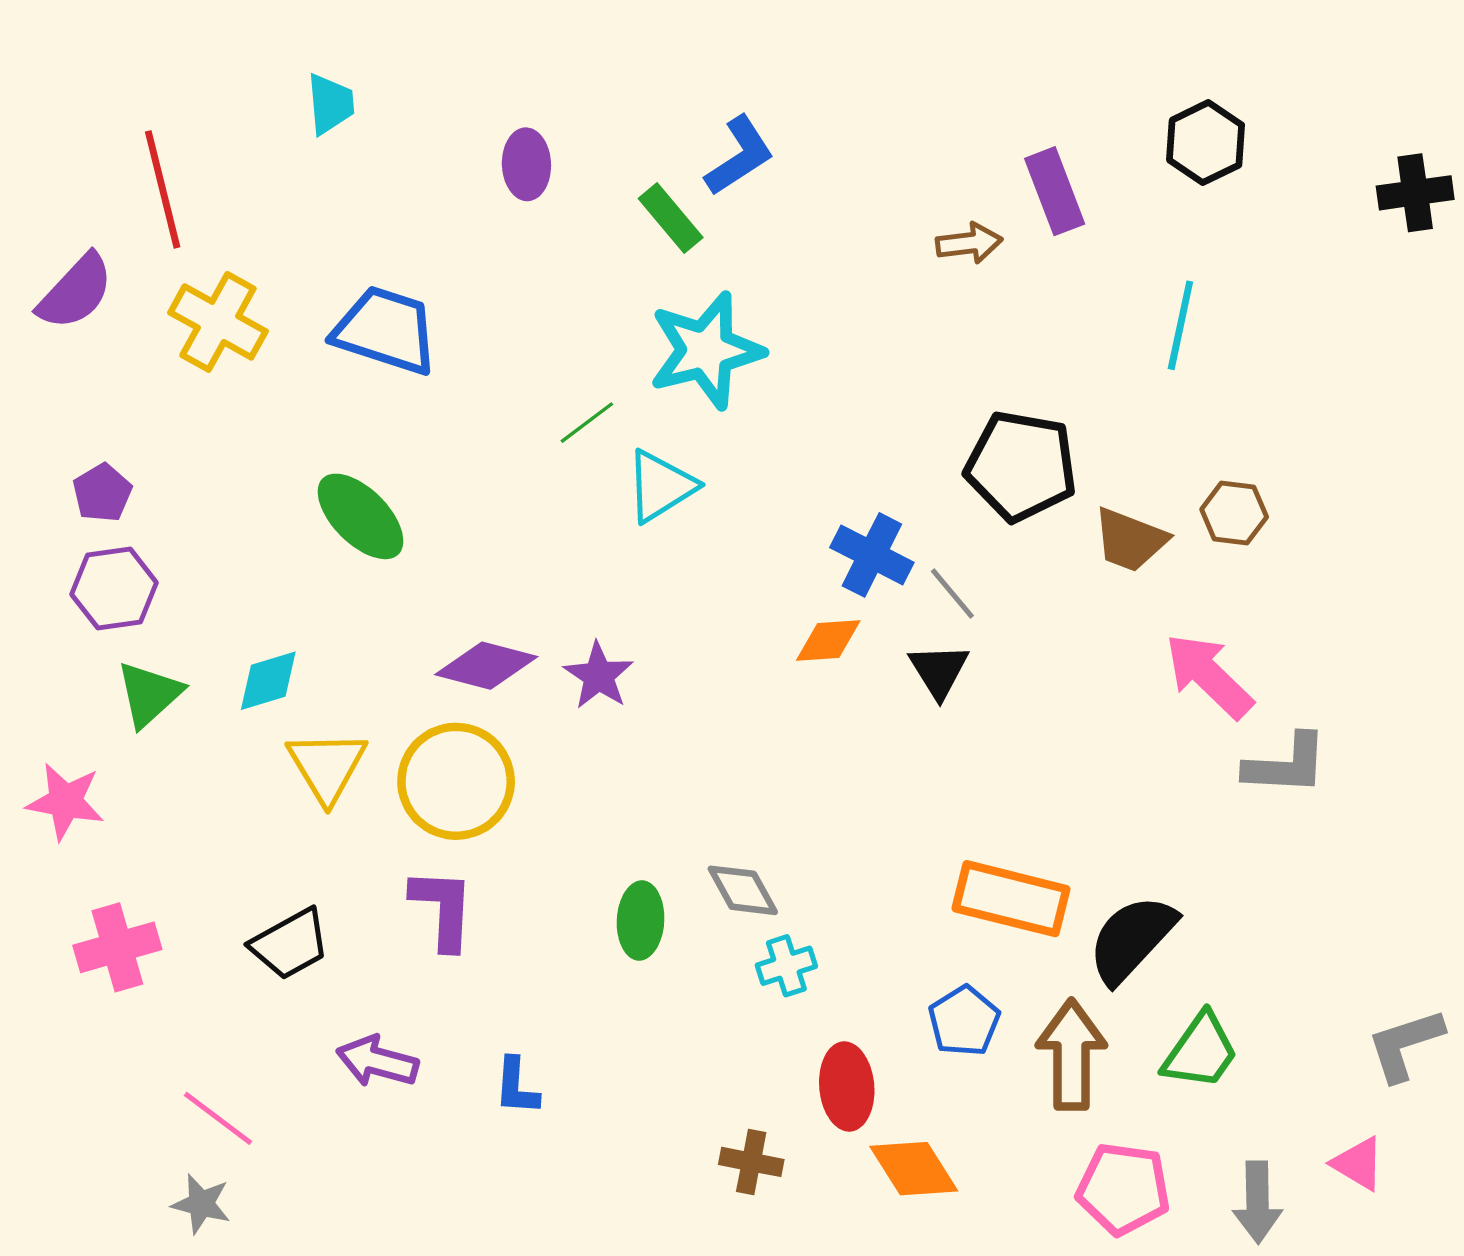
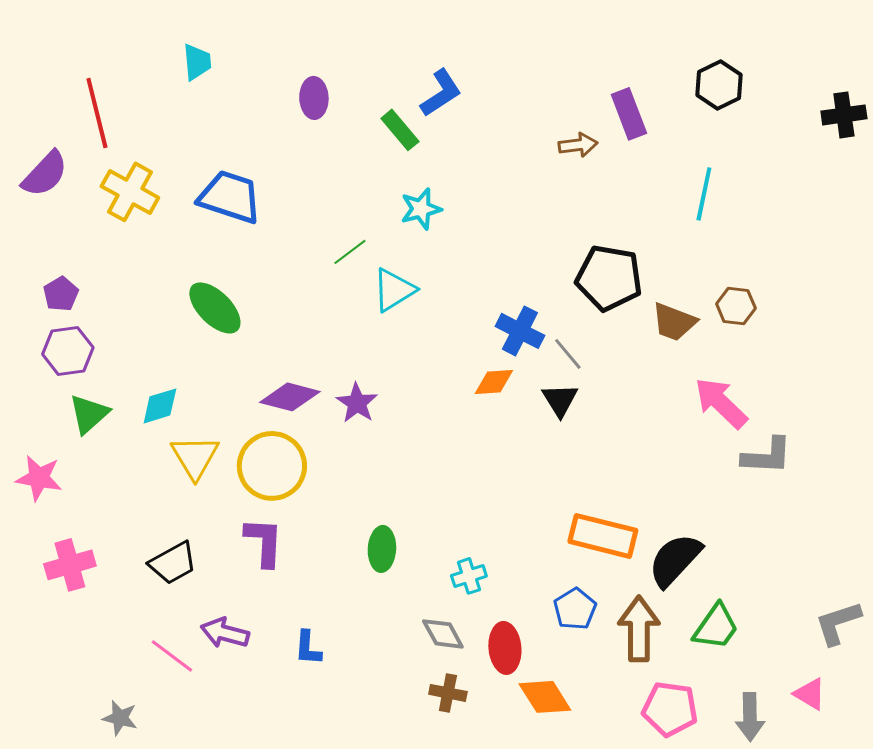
cyan star: (706, 350) -> (421, 209), size x0.6
gray diamond: (743, 890) -> (443, 634), moved
pink line: (218, 1118) -> (172, 656), moved

